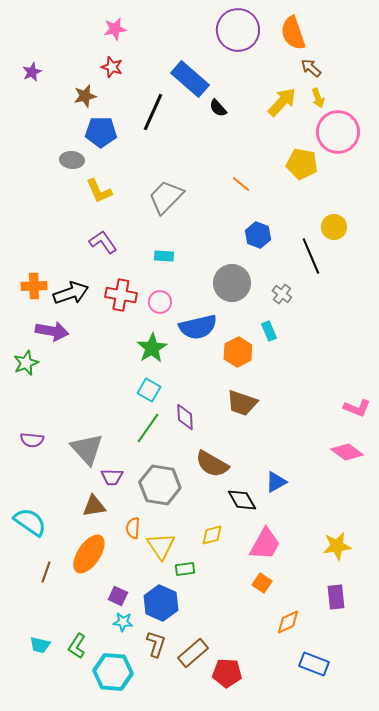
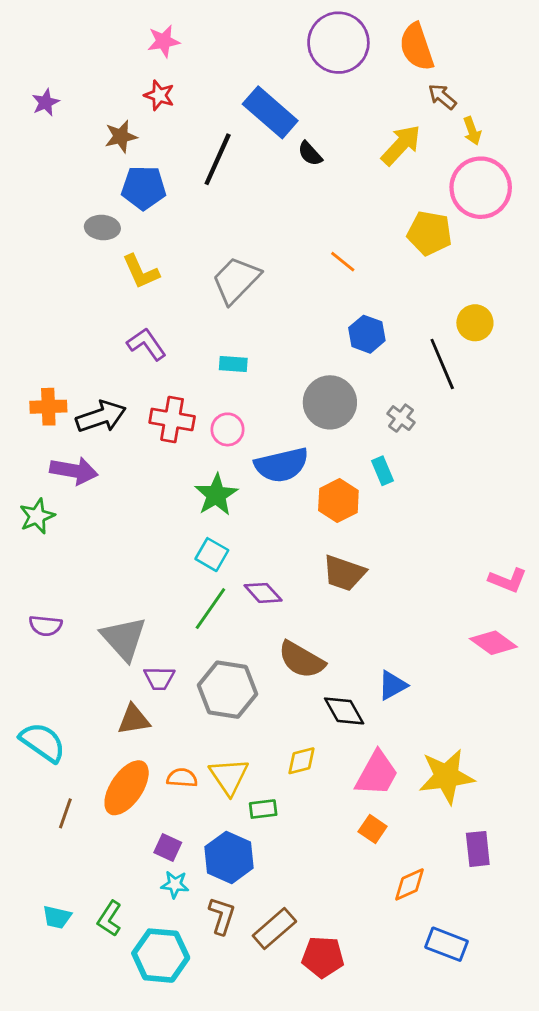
yellow arrow: (318, 98) -> (472, 131), moved
purple diamond: (185, 417) -> (263, 593), turned -40
orange semicircle: (133, 528) -> (182, 778), moved, turned 90
yellow star: (337, 546) -> (447, 776), moved, size x1.4

